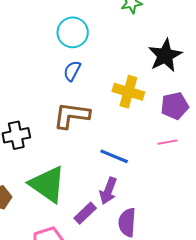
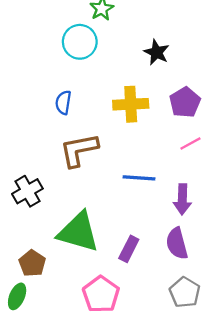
cyan circle: (73, 32) -> (80, 42), moved
black star: (165, 55) -> (156, 52), size x0.7
purple arrow: (108, 191) -> (182, 199), moved

